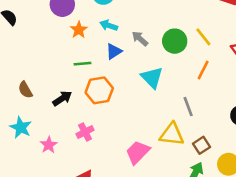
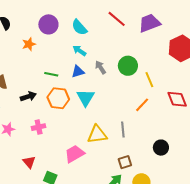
orange star: (79, 30) -> (29, 44), moved
green circle: (175, 41) -> (128, 66), moved
cyan triangle: (152, 78) -> (86, 98), moved
yellow triangle: (172, 134) -> (97, 134), moved, turned -30

